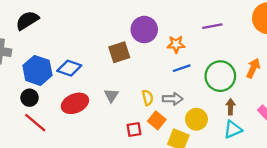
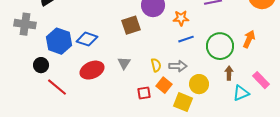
black circle: (30, 98) -> (41, 65), moved
cyan triangle: (233, 129) -> (241, 93), moved

